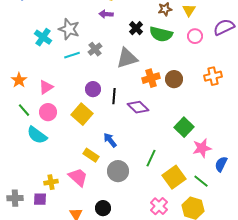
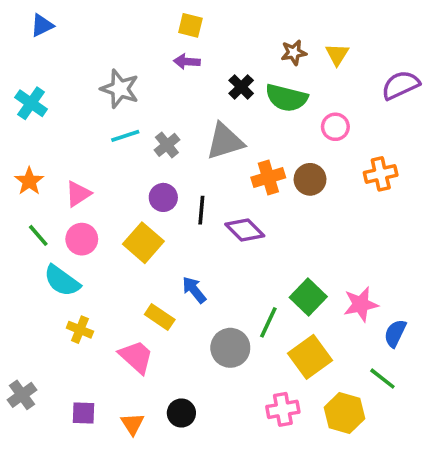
pink circle: (195, 36) -> (335, 127), moved
cyan cross: (43, 37) -> (31, 103), moved
gray cross: (95, 49) -> (167, 145), moved
green square: (184, 127) -> (308, 297), moved
gray circle: (118, 171) -> (230, 348), moved
green line: (201, 181) -> (382, 379), moved
yellow cross: (51, 182) -> (80, 330), moved, turned 32
gray cross: (15, 198) -> (22, 395), turned -35
purple square: (40, 199) -> (84, 413), moved
pink cross: (159, 206) -> (283, 409), turned 36

